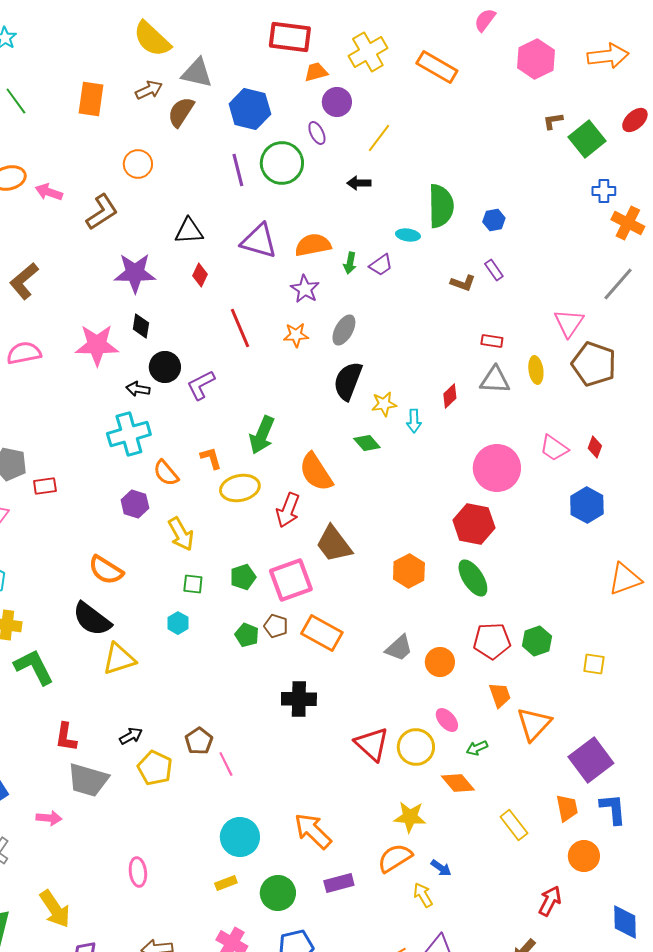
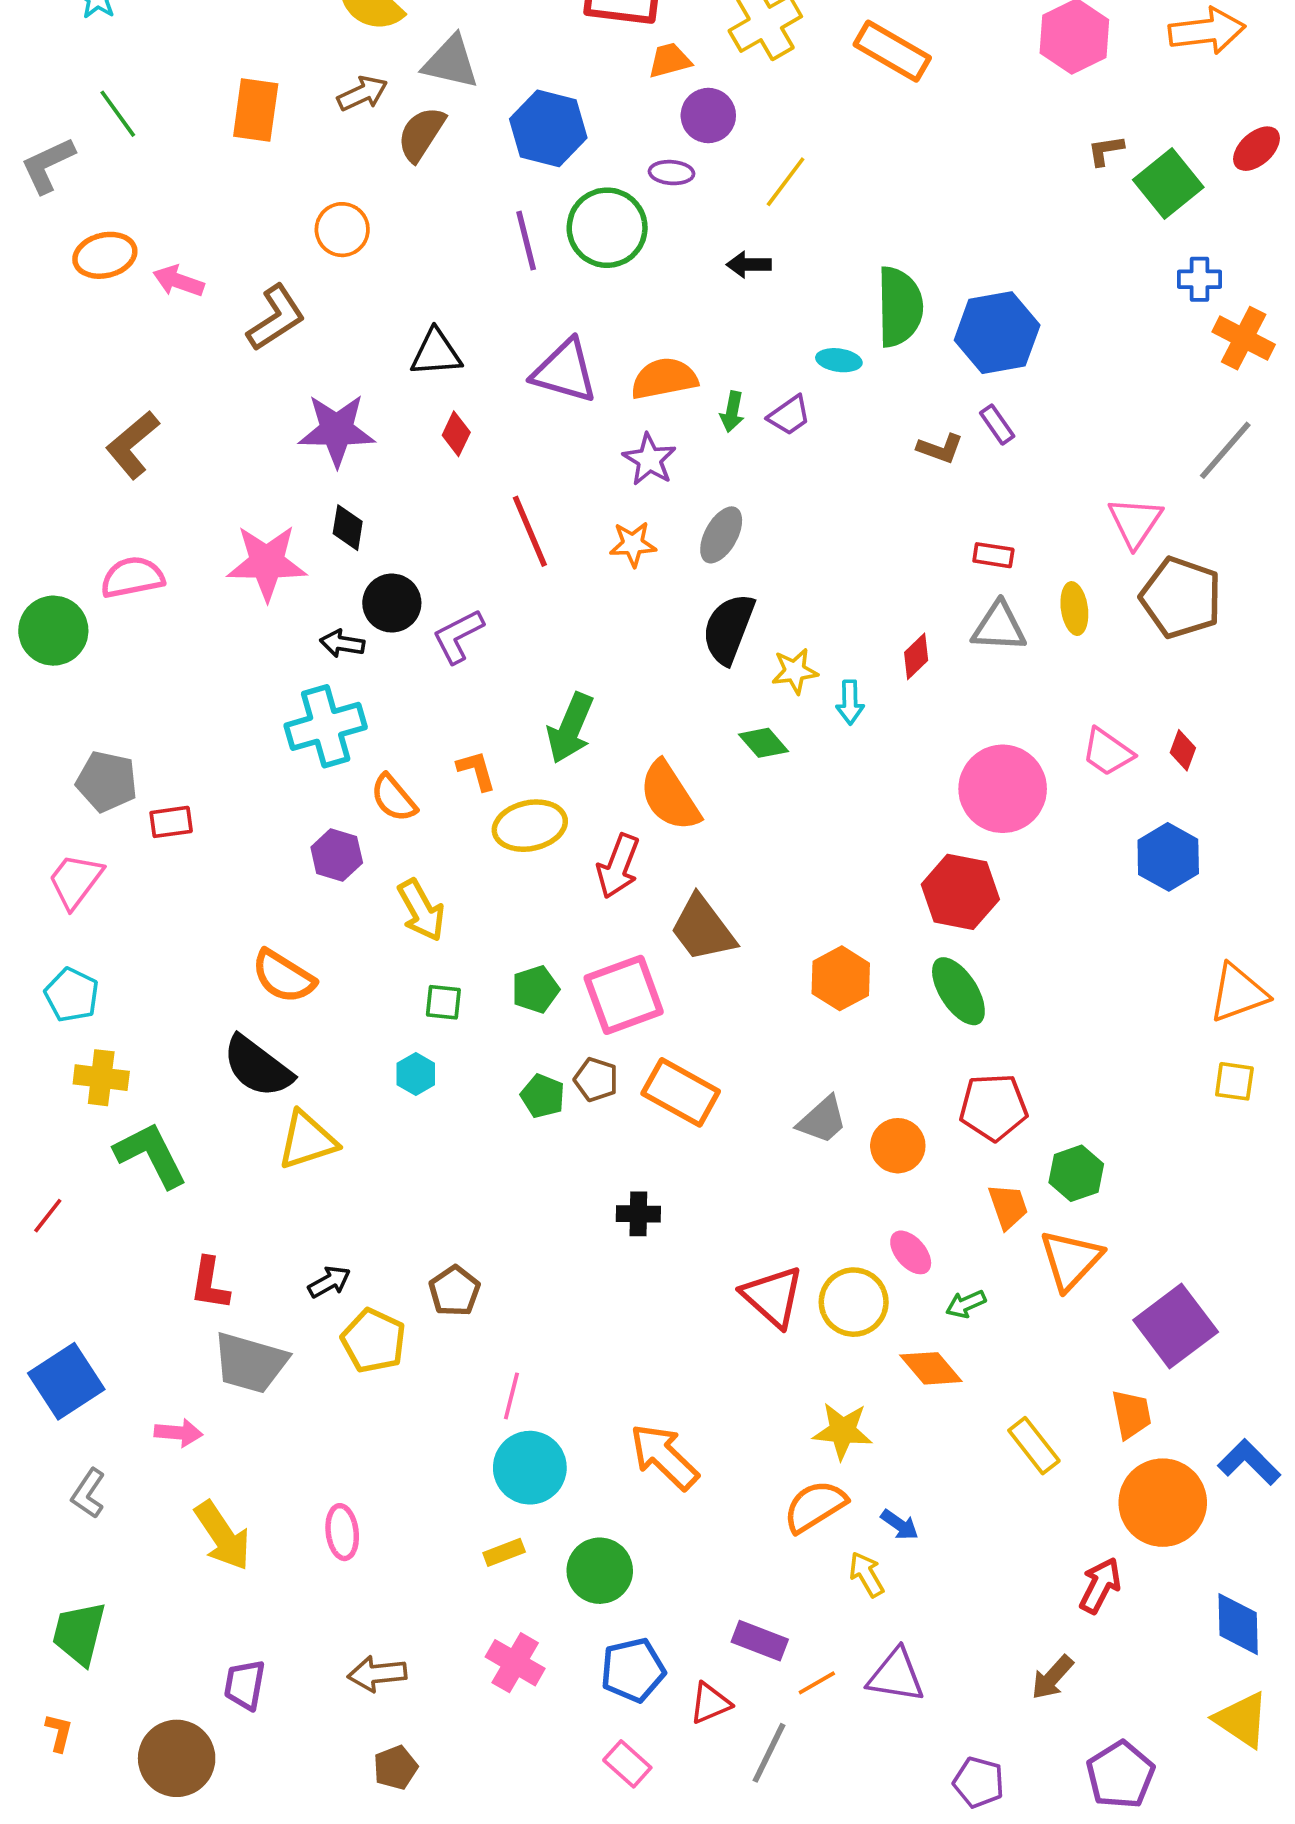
purple ellipse: (317, 133) -> (671, 173), turned -60
blue hexagon: (494, 220) -> (997, 333), size x2.0
green hexagon: (537, 641) -> (1076, 1173), moved
yellow square: (594, 664) -> (1234, 1081), moved
black cross: (299, 699) -> (638, 1214), size x0.7
pink line: (226, 764) -> (511, 1396), moved, turned 40
blue L-shape: (613, 809) -> (1249, 1462), moved, turned -40
orange circle: (584, 856) -> (1163, 1503), size x1.5
purple rectangle: (339, 883) -> (760, 1641), moved, turned 36
yellow arrow: (55, 909) -> (223, 1536), moved

